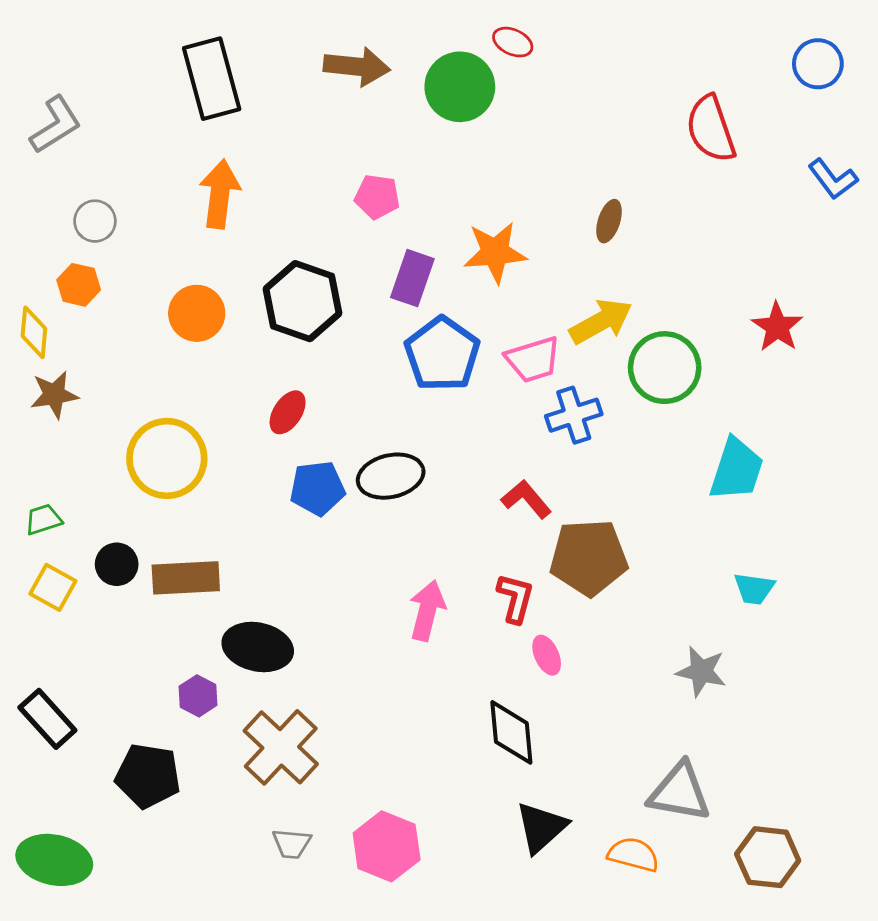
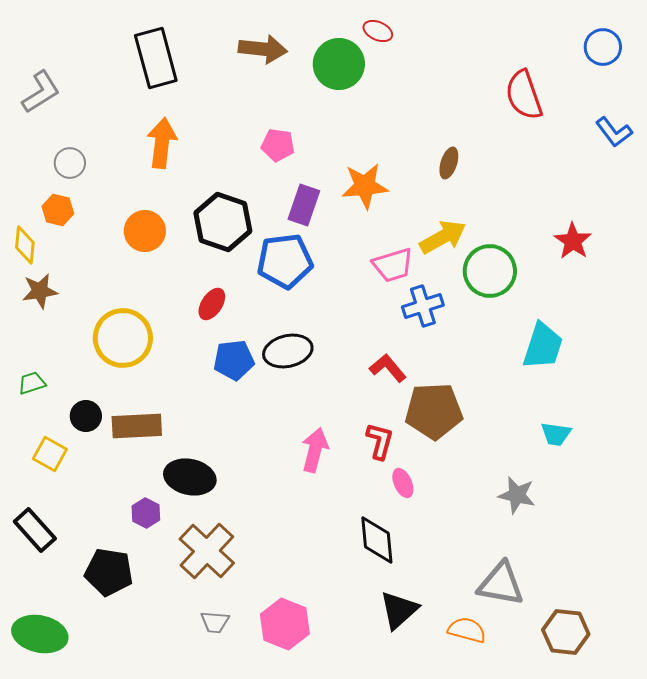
blue pentagon: (442, 354) -> (285, 261), moved, turned 30
yellow square: (53, 587) -> (50, 454), moved

